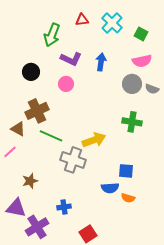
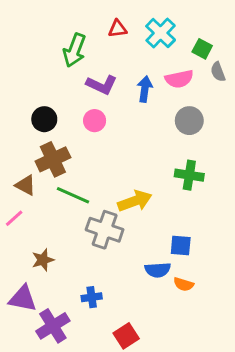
pink semicircle: (142, 61) -> (179, 79), moved
black circle: (31, 72) -> (44, 119), moved
gray semicircle: (152, 89) -> (218, 72), moved, turned 48

